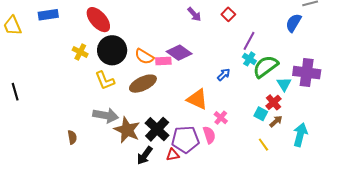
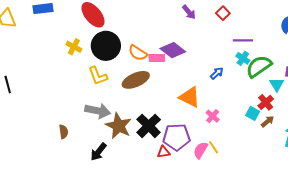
purple line: (249, 41) -> (243, 40), turned 60
pink semicircle: (209, 135) -> (200, 150), moved, turned -132
yellow line: (263, 145) -> (214, 147), moved
black arrow: (145, 156) -> (98, 152), moved

